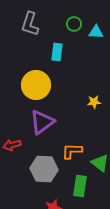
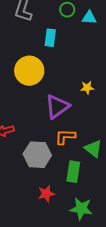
purple triangle: (42, 122) -> (57, 107), moved

